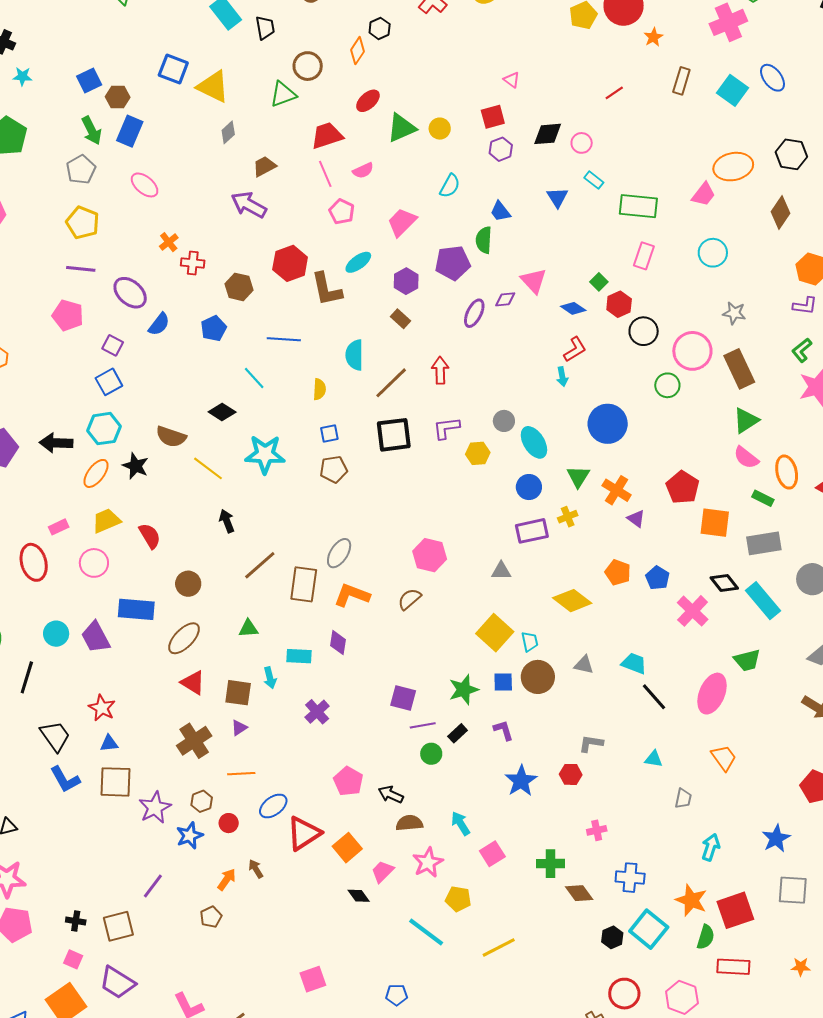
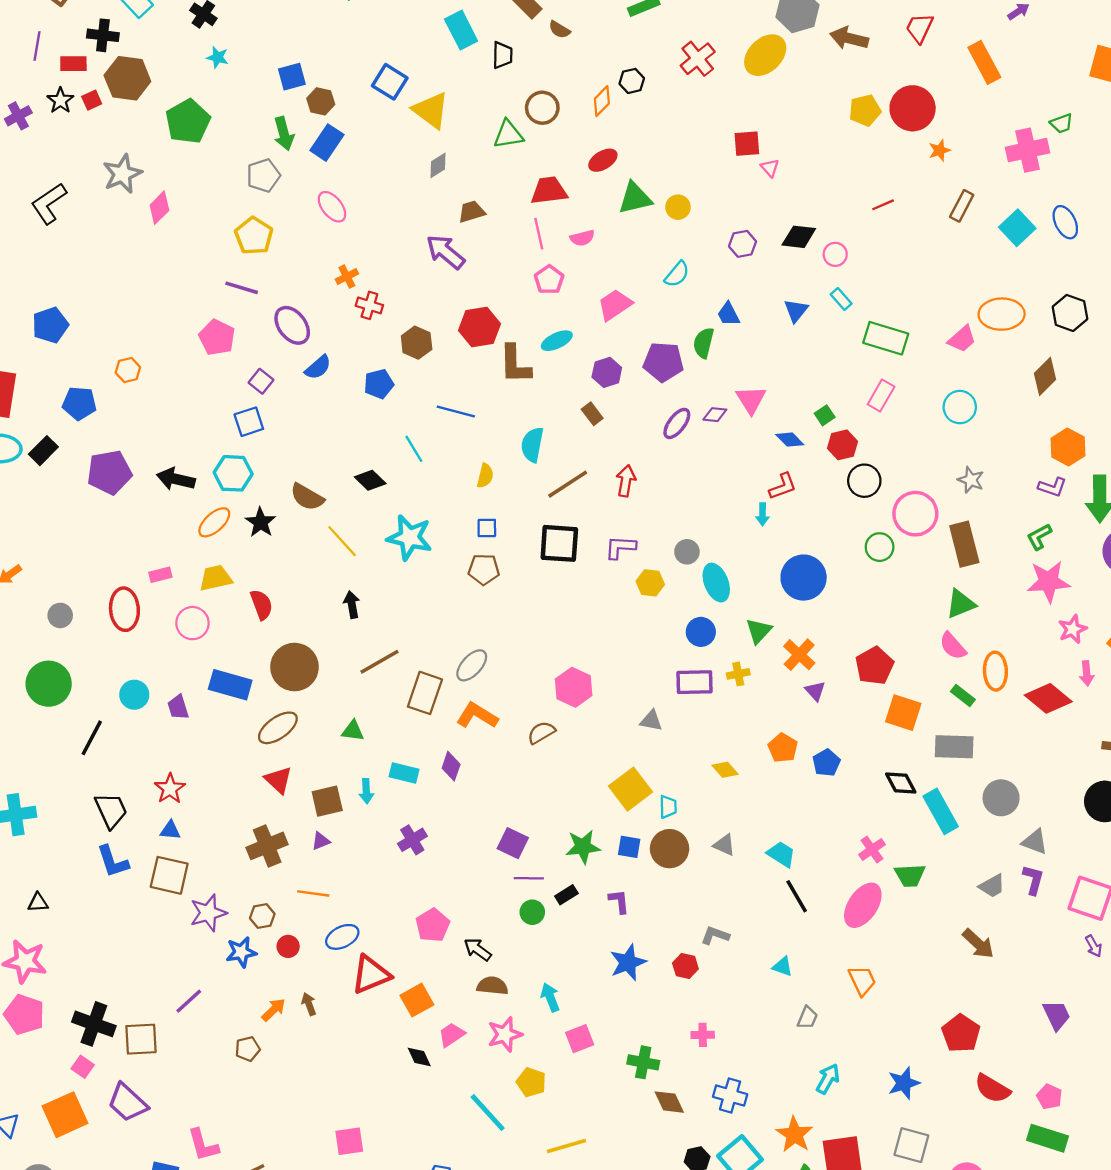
red square: (493, 117) -> (747, 144), moved
brown circle: (188, 584) -> (294, 667), size x1.6
yellow diamond: (572, 601) -> (725, 770), size x0.6
pink cross: (693, 611) -> (872, 850), moved, size x0.7
purple trapezoid: (96, 637) -> (178, 707), size x0.7
brown square: (238, 693) -> (327, 801), turned -32
black cross: (76, 921) -> (94, 1024), size x1.8

